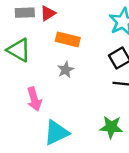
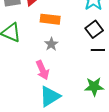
pink arrow: (34, 99) -> (43, 70), moved

